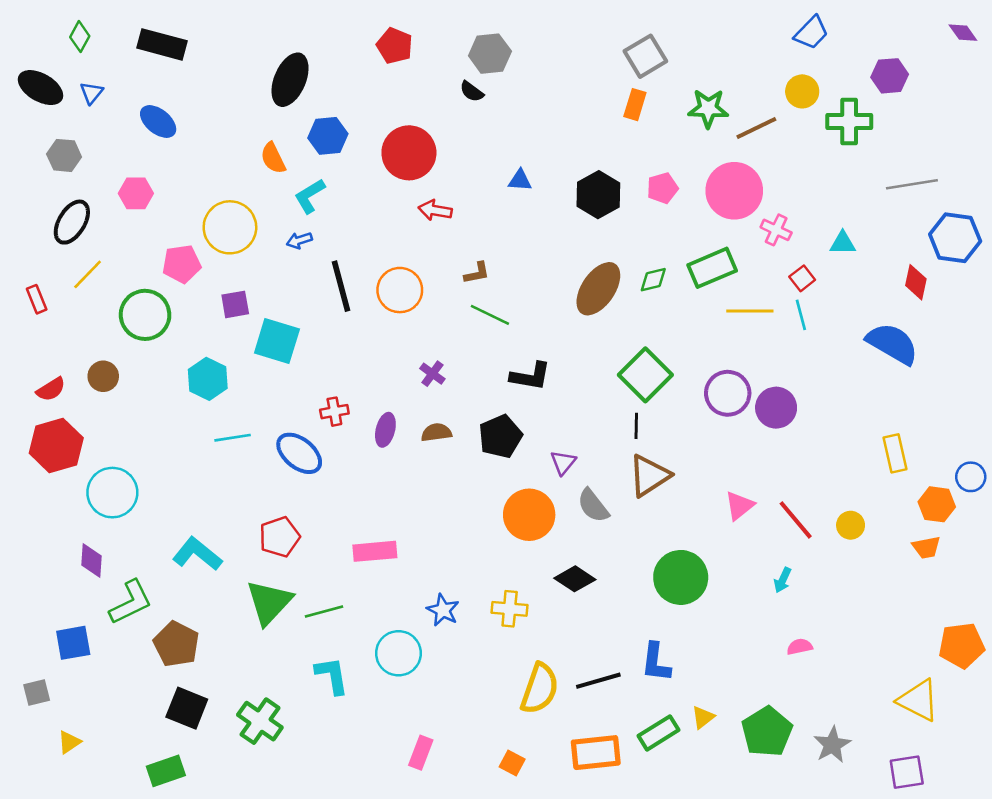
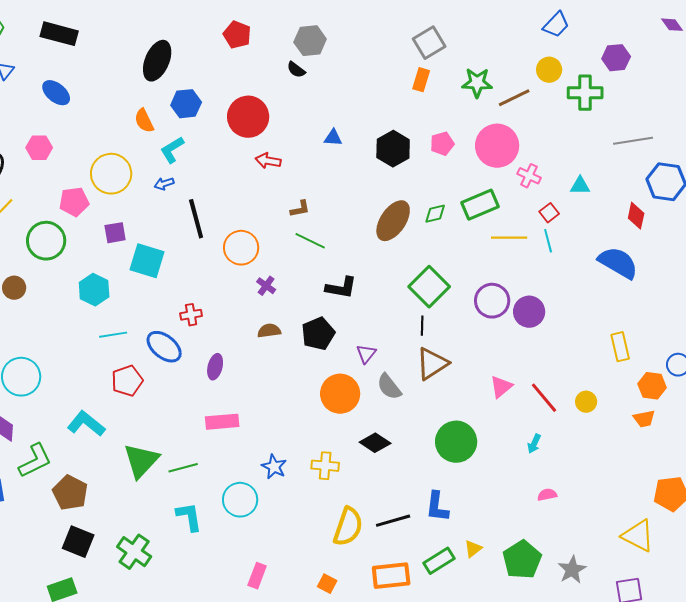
orange circle: (400, 290) -> (241, 248), moved
purple ellipse: (385, 430) -> (215, 367), moved
red pentagon: (280, 537) -> (127, 381), moved

